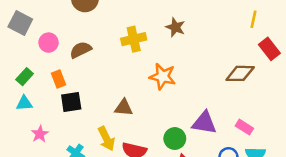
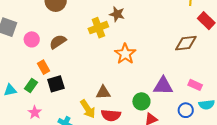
brown star: (175, 27) -> (117, 14), moved
orange star: (163, 76) -> (125, 54), turned 30
green rectangle: (25, 77) -> (31, 86), moved
cyan triangle: (24, 103) -> (10, 90), moved
brown triangle: (124, 108) -> (103, 92), moved

